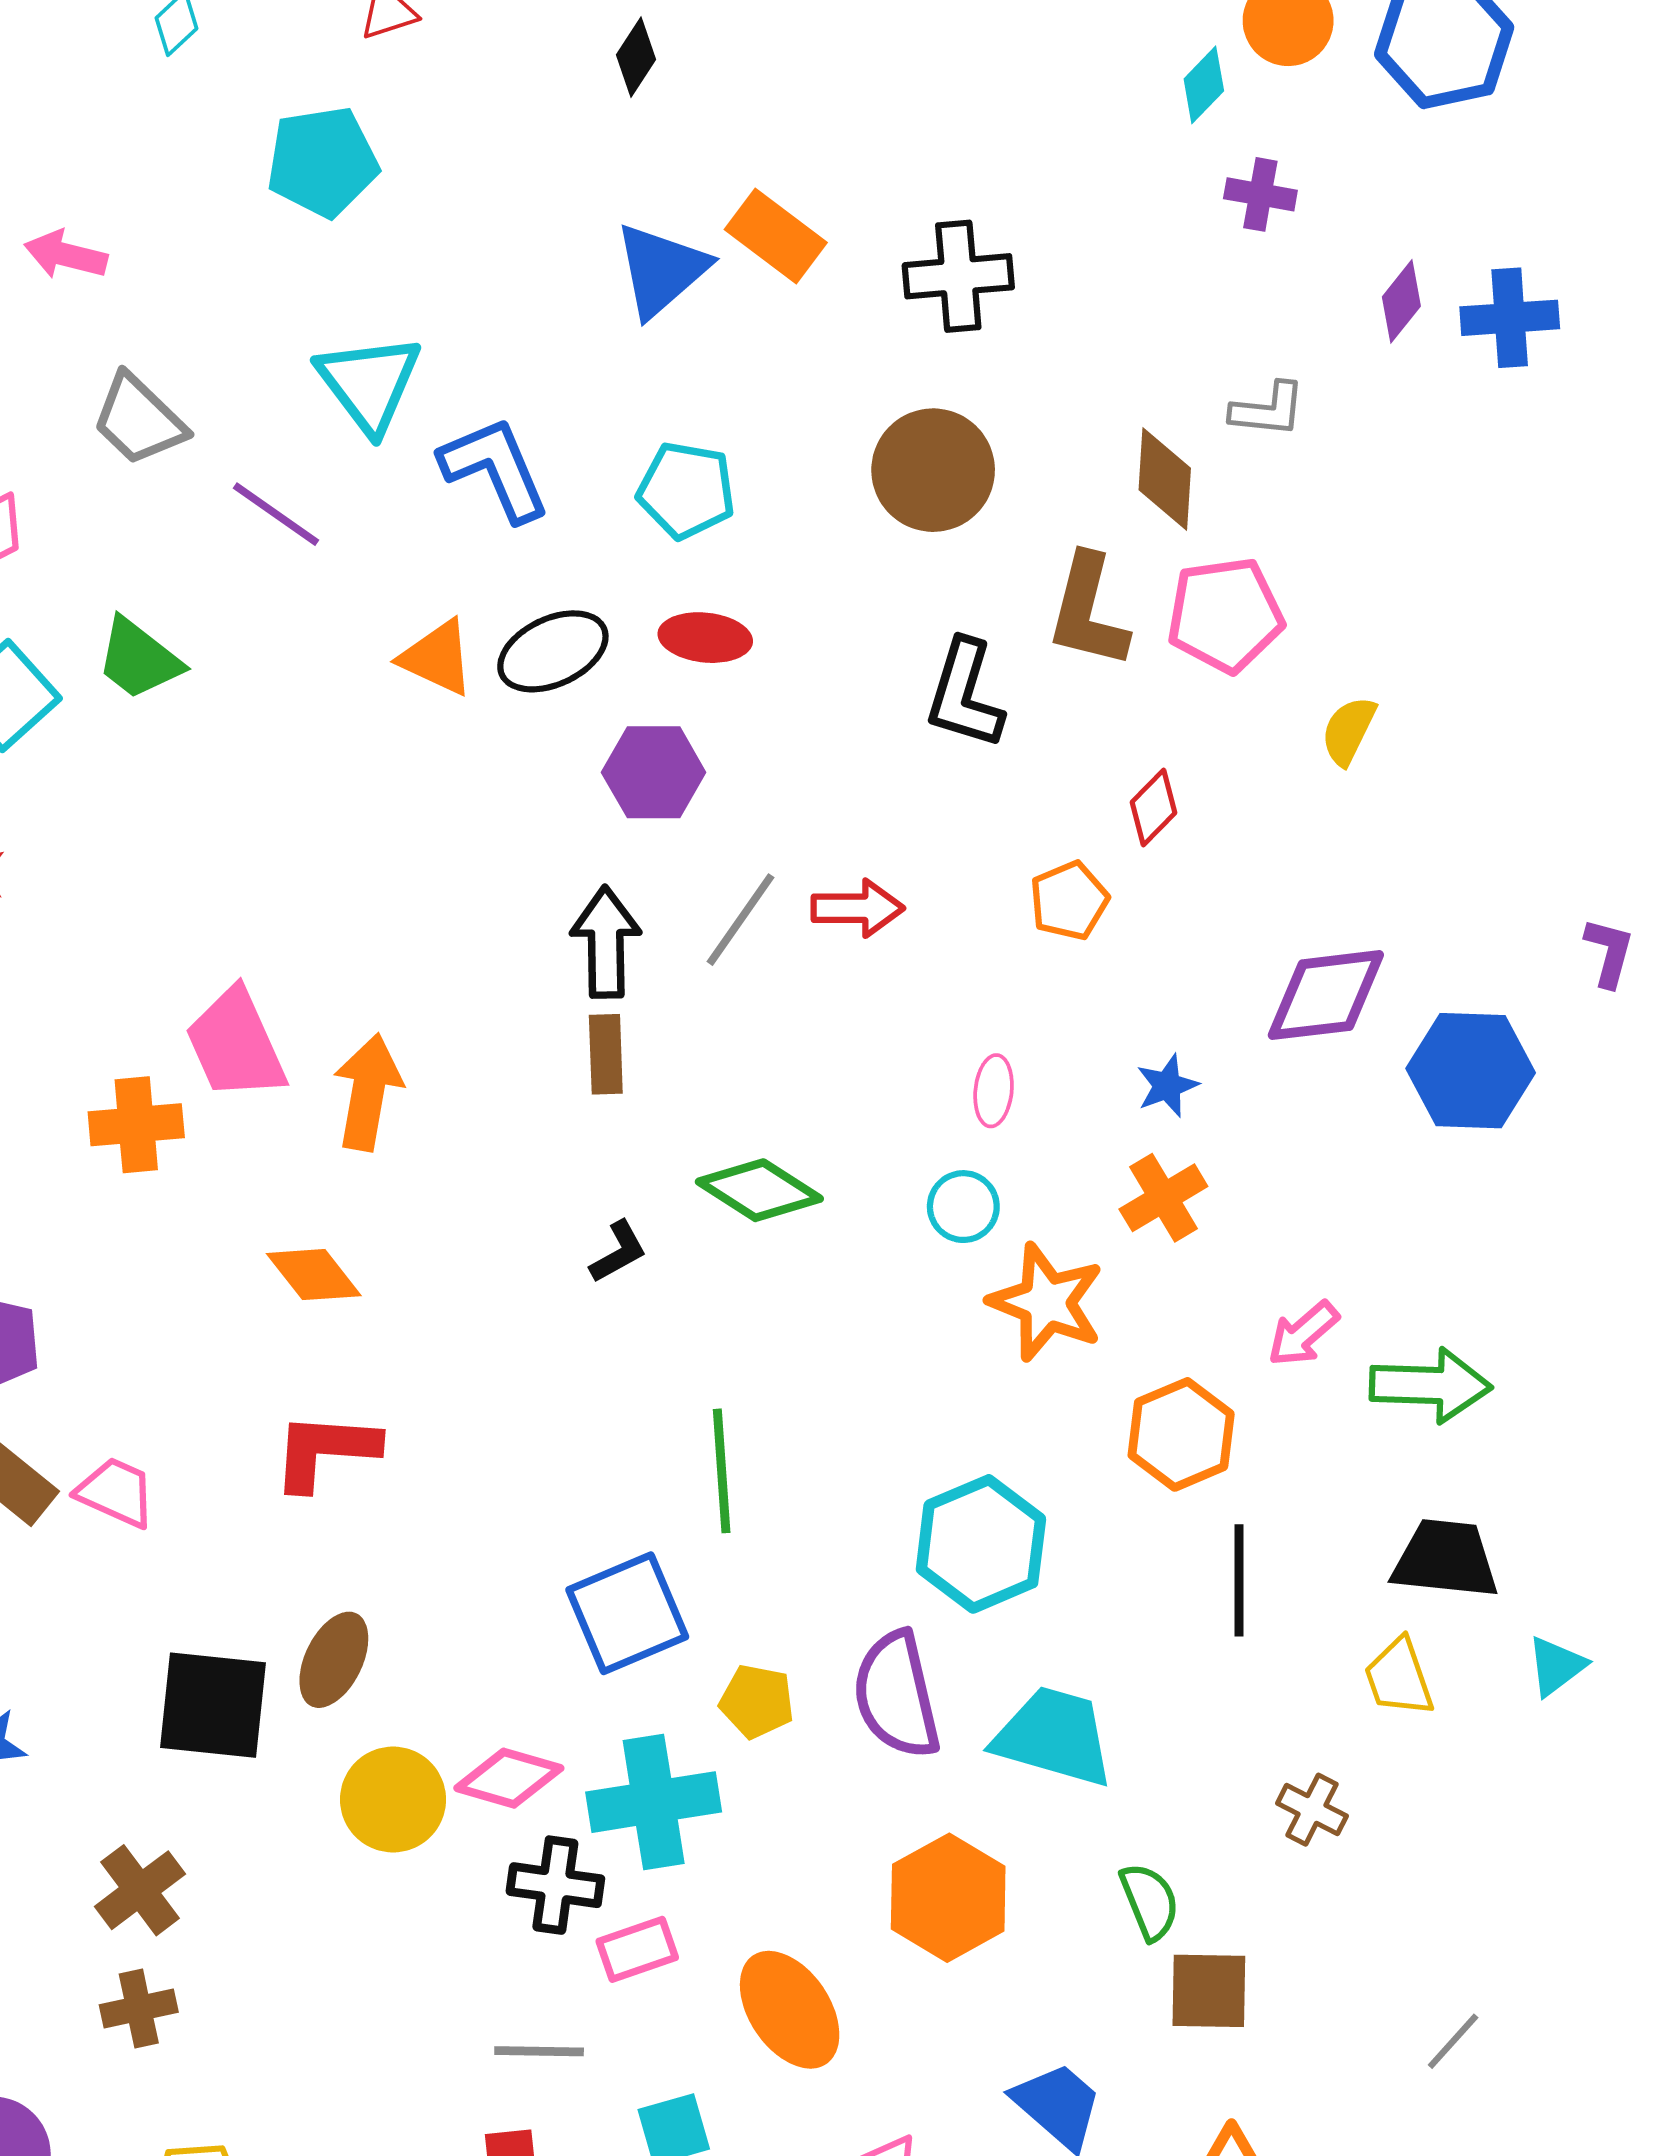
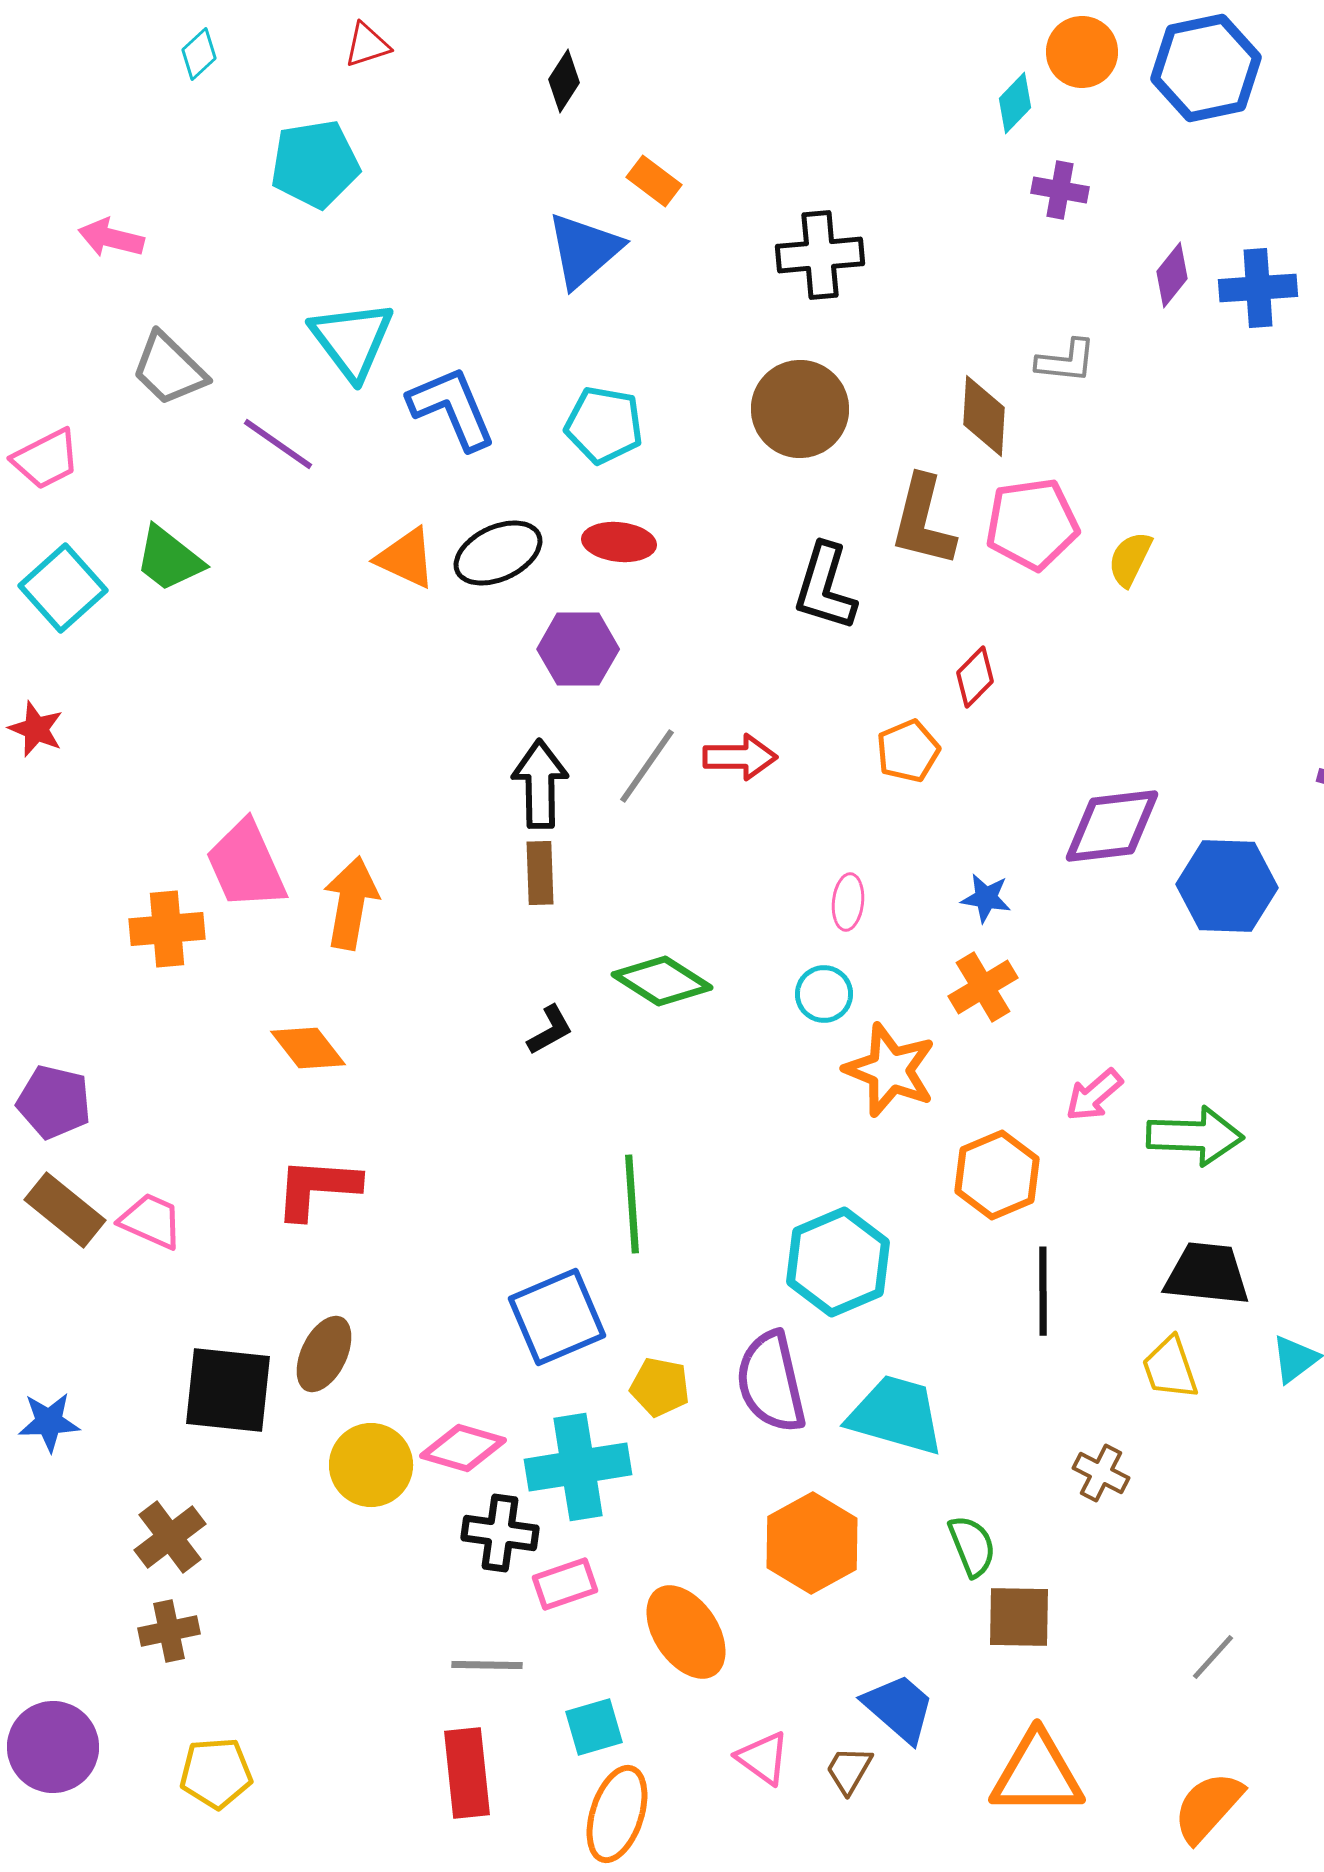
orange rectangle: (776, 236) -> (654, 181), moved, size x0.7
yellow semicircle: (1349, 731) -> (1130, 559), moved
blue star: (1167, 1086) -> (986, 898), turned 30

